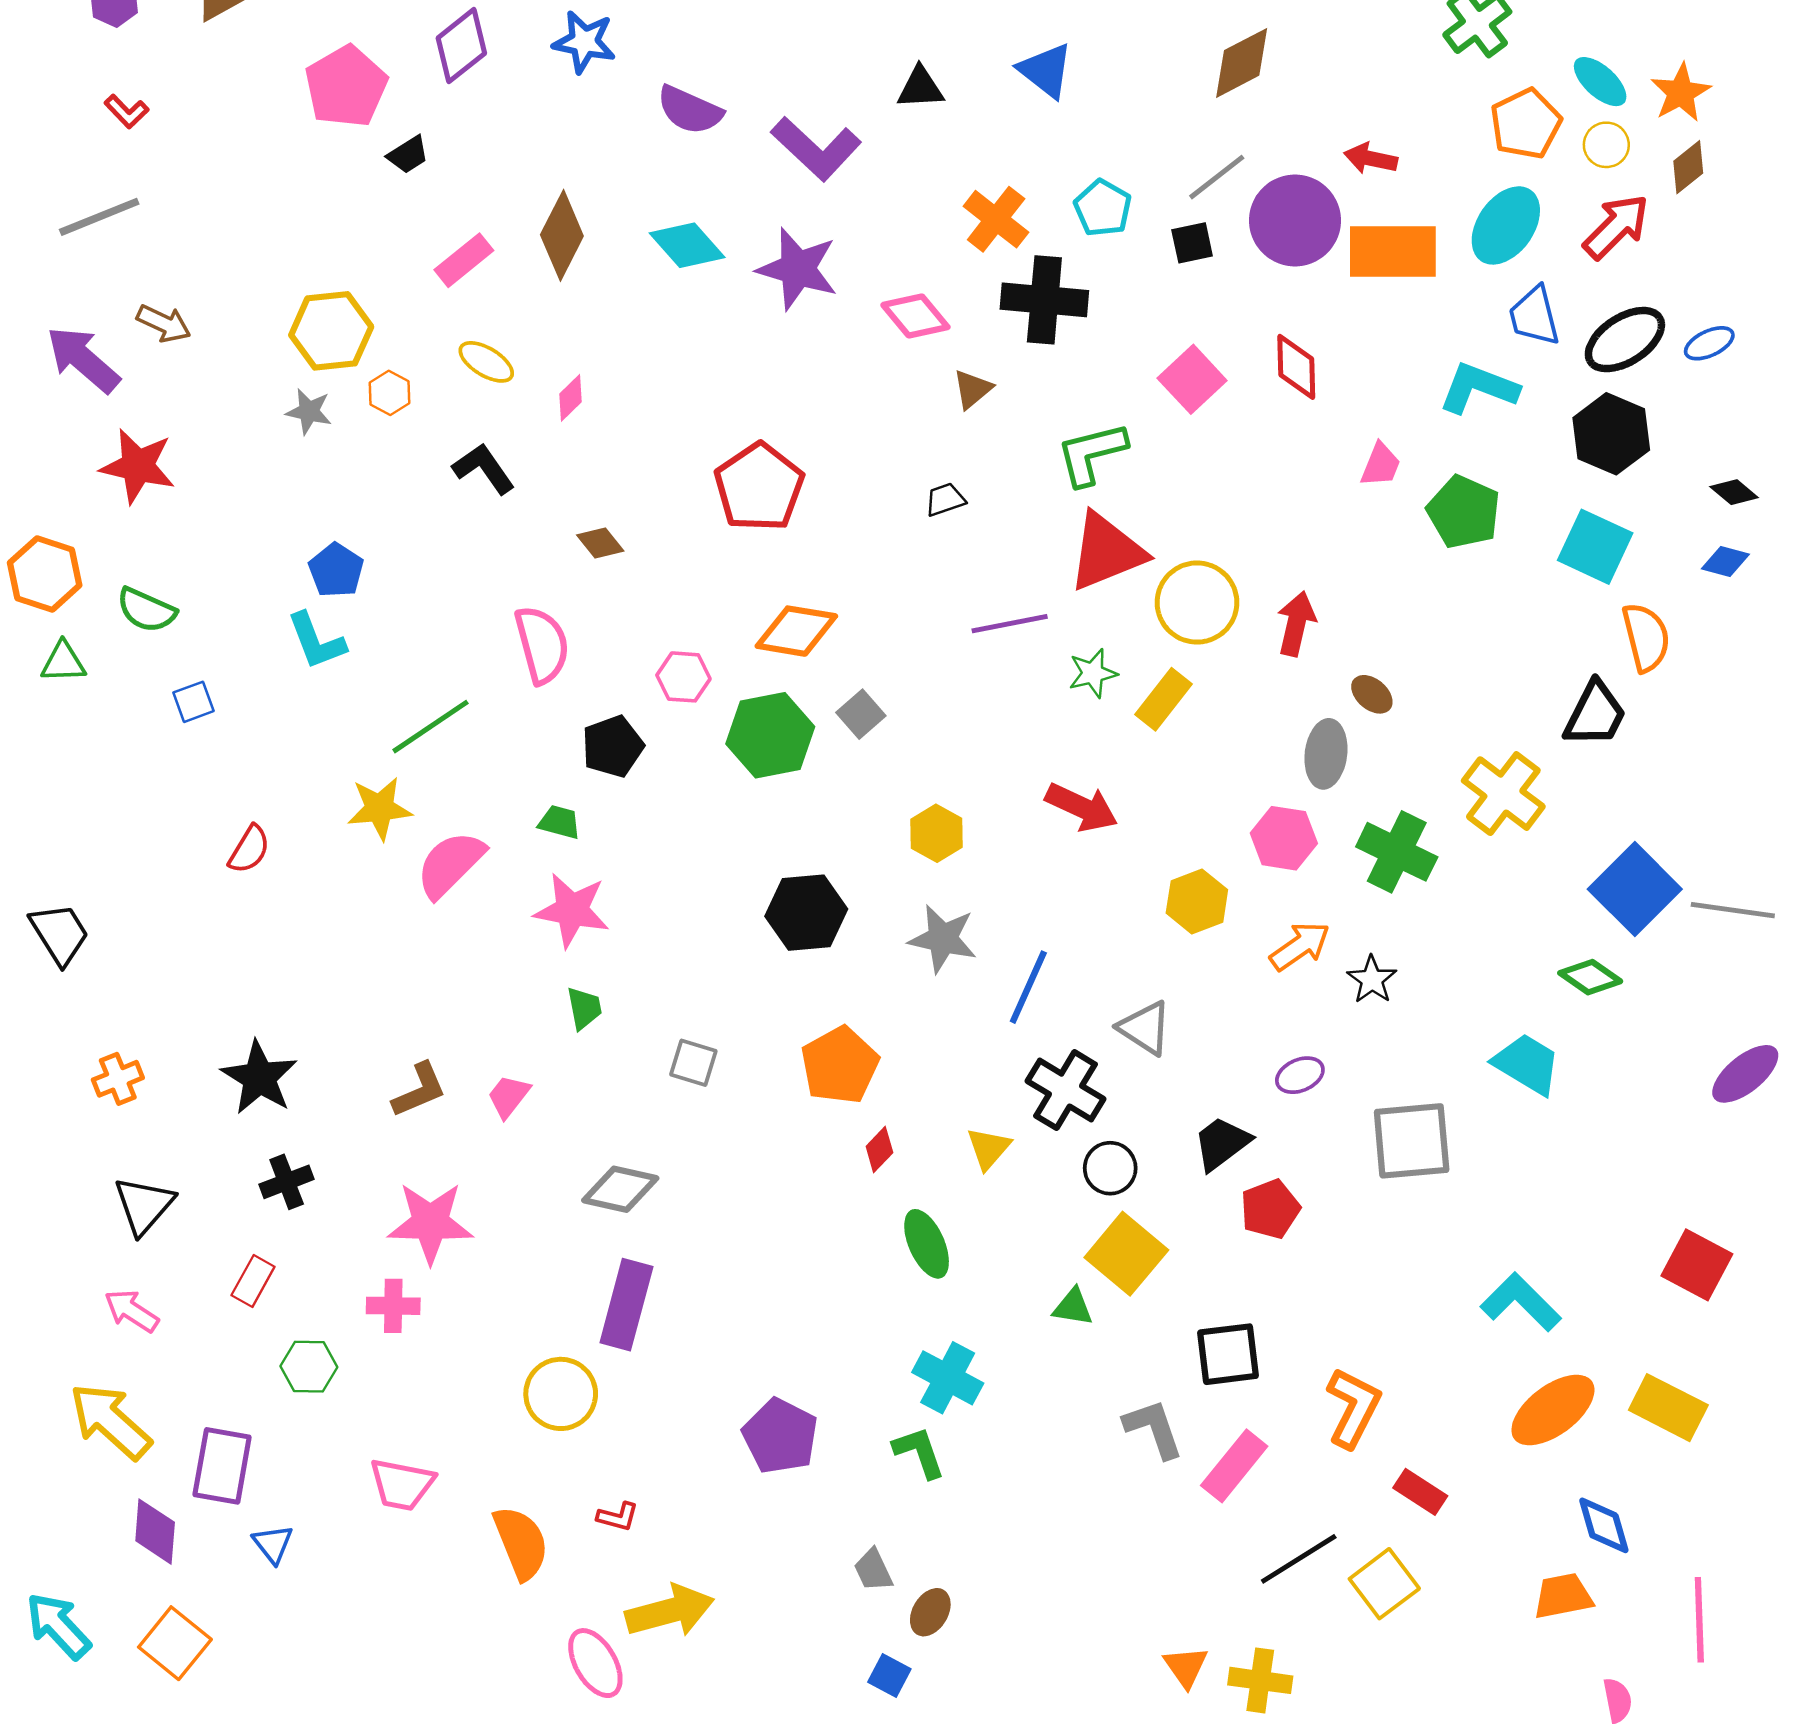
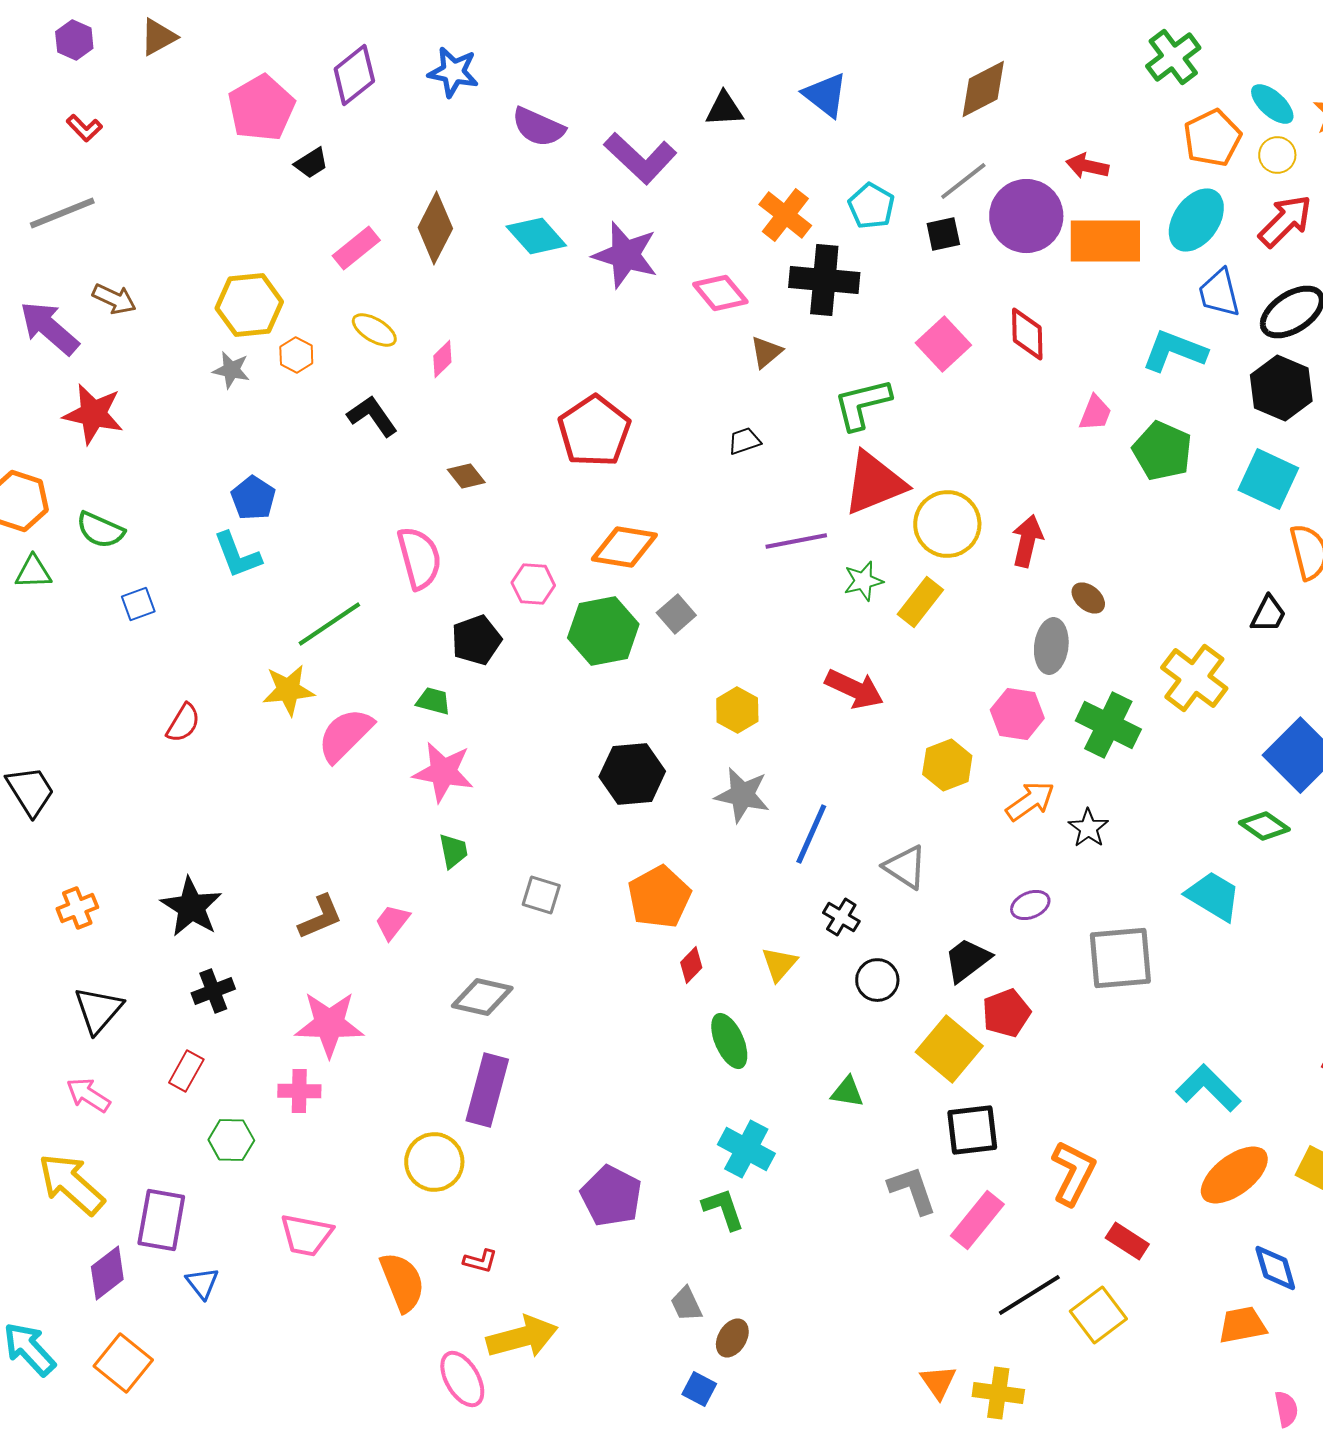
black trapezoid: (1595, 714) -> (1268, 614), size x0.7
black cross: (1065, 1090) -> (841, 917), size x0.6
yellow square: (1126, 1254) -> (949, 1049), moved
purple diamond: (155, 1532) -> (107, 1273), turned 48

